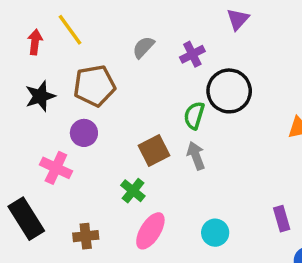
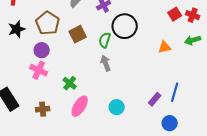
brown pentagon: (94, 86) -> (48, 23), turned -30
brown square: (154, 150) -> (78, 34), moved
pink cross: (56, 168) -> (39, 70), moved
purple rectangle: (282, 219) -> (155, 99), turned 56

